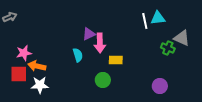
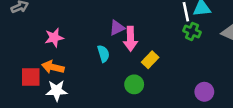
green cross: (168, 48) -> (192, 31), moved
pink star: (24, 53) -> (54, 38), moved
yellow rectangle: (116, 60) -> (150, 60), turned -48

